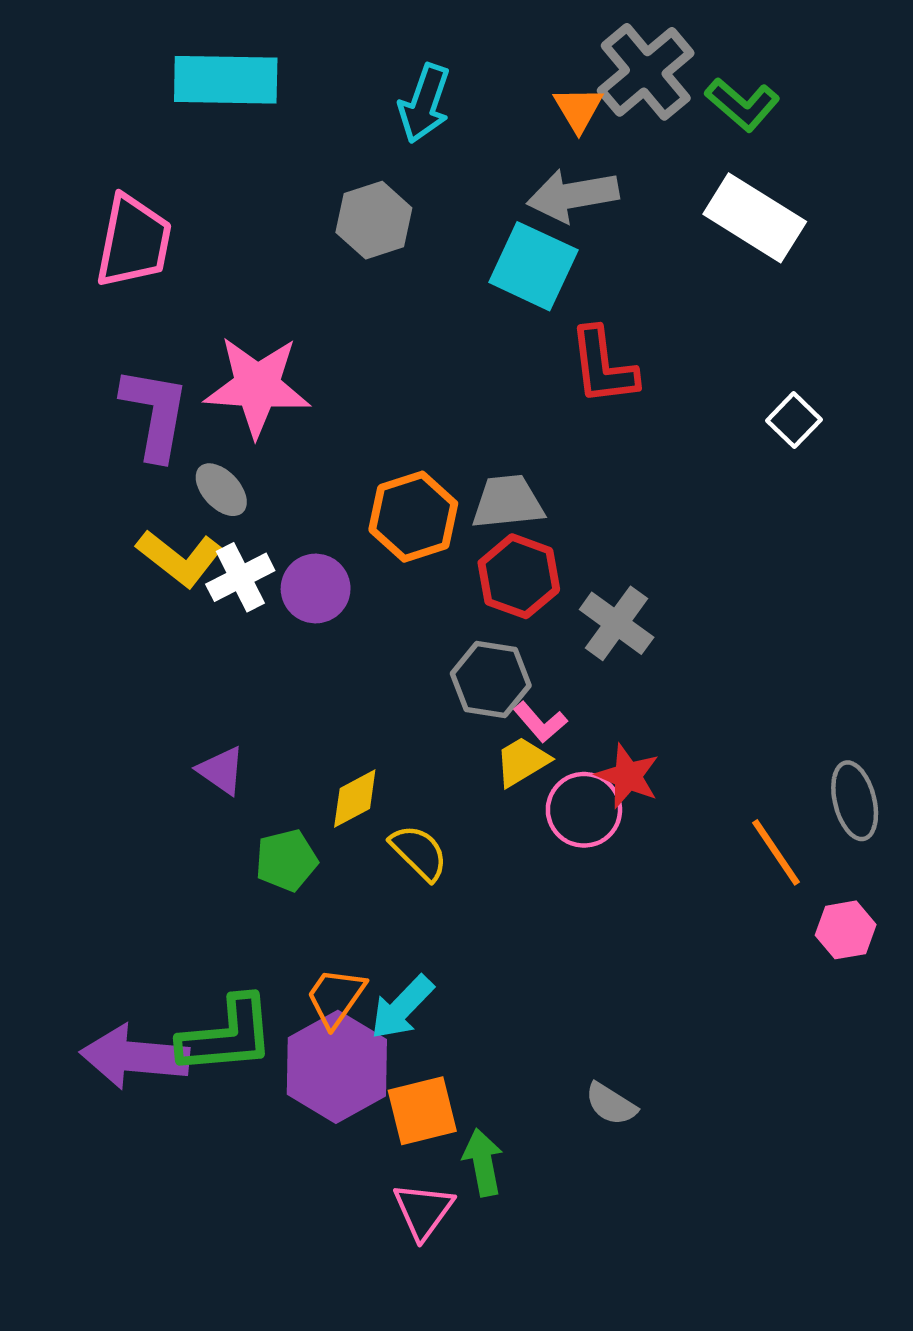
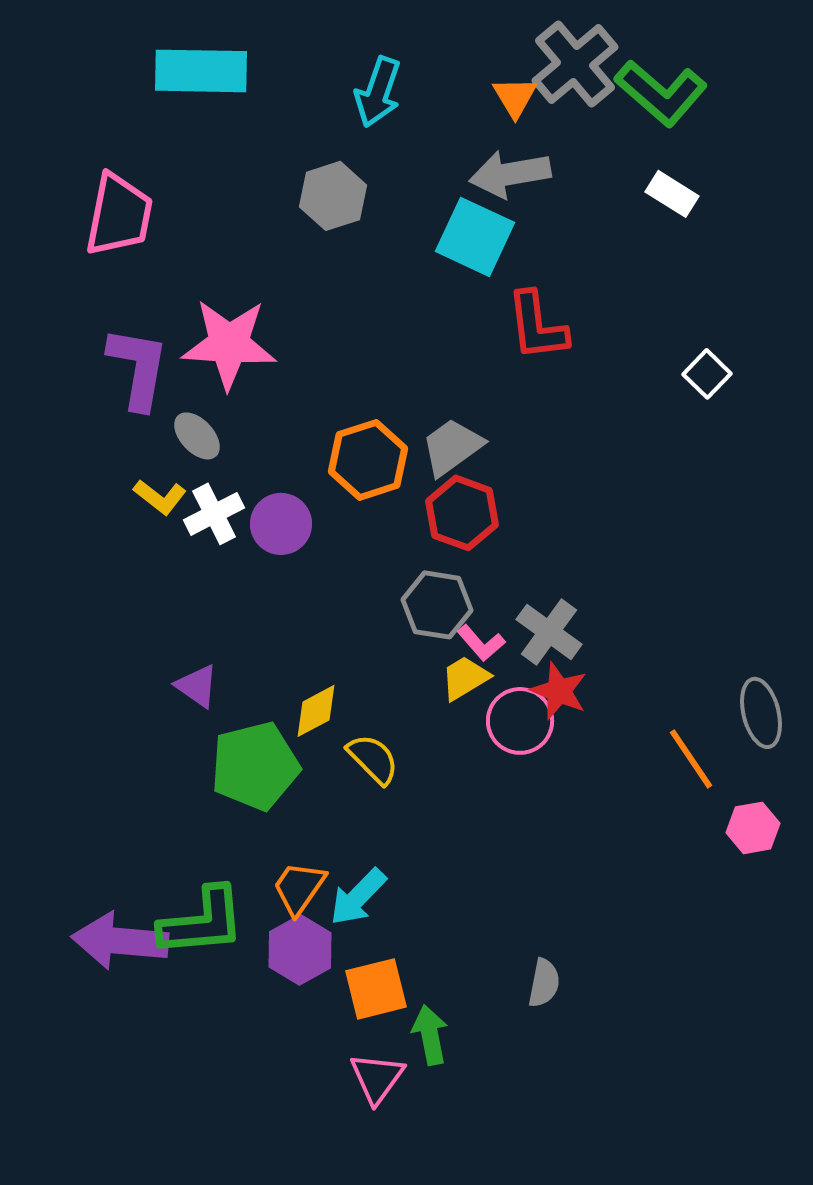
green L-shape: (742, 104) -> (661, 93), size x1.4
white rectangle: (755, 218) -> (672, 194), size x0.6
gray trapezoid: (508, 502) -> (452, 447), turned -30
yellow L-shape: (180, 558) -> (160, 497), size x0.7
gray cross: (617, 623) -> (549, 632), moved
green pentagon: (286, 860) -> (255, 766), size x1.6
purple hexagon: (337, 1067) -> (300, 950), size x0.7
gray semicircle: (611, 1104) -> (544, 983), turned -111

